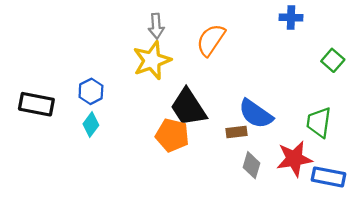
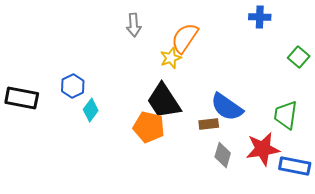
yellow star: (152, 60) -> (171, 58), moved, size x0.6
cyan diamond: (91, 125) -> (91, 110), moved

